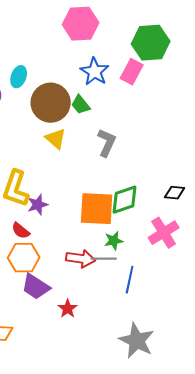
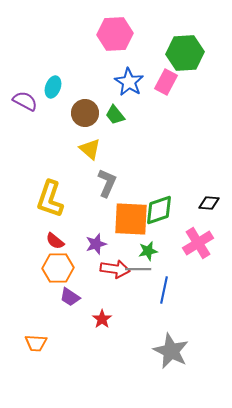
brown circle: (51, 103) -> (85, 113), size x0.7
gray L-shape: (107, 143) -> (107, 183), moved
purple star: (38, 205) -> (96, 244), moved
purple trapezoid: (36, 287) -> (70, 297), size x0.7

